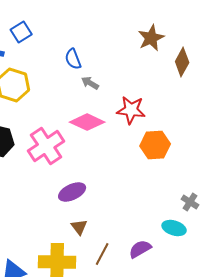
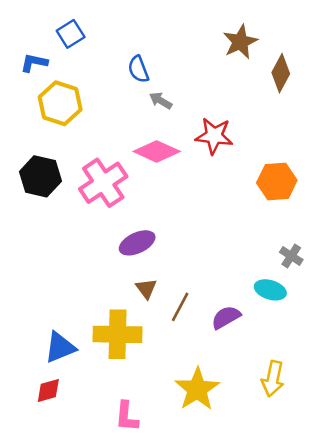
orange hexagon: (155, 145) -> (277, 182), moved
brown line: (102, 254) -> (180, 307), moved

